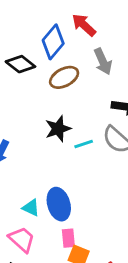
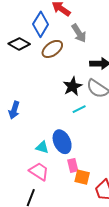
black star: (58, 129) -> (72, 86), moved
cyan line: (84, 144) -> (79, 109), moved

